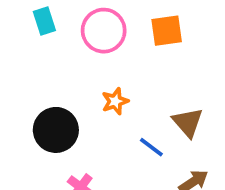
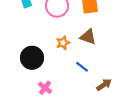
brown triangle: (188, 122) -> (88, 37), moved, turned -30

